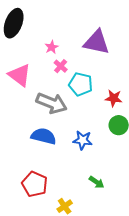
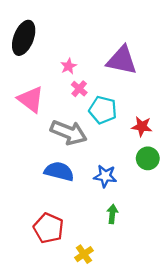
green arrow: (97, 182) -> (112, 214), moved, turned -119

